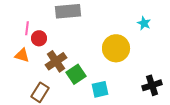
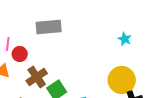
yellow circle: (116, 48) -> (122, 80), moved

